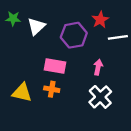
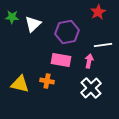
red star: (100, 20) -> (98, 12), moved
white line: (118, 37) -> (103, 45), moved
pink rectangle: (55, 66) -> (61, 60), moved

